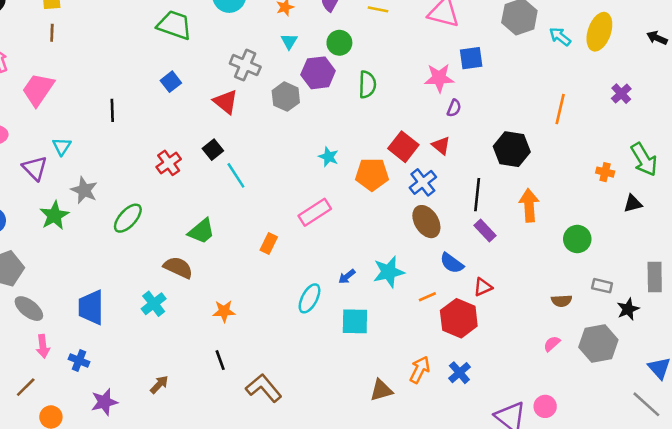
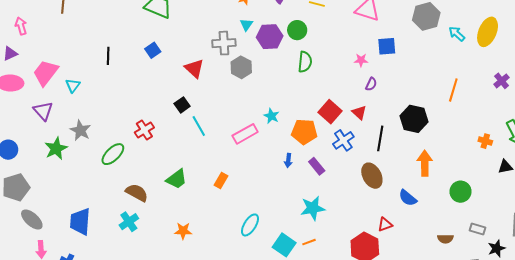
green circle: (339, 43) -> (297, 30), moved
gray cross: (245, 65) -> (224, 43), moved, turned -30
purple hexagon: (318, 73) -> (270, 37), moved
pink star: (439, 78) -> (361, 60), size x0.6
pink trapezoid: (38, 89) -> (46, 73), moved
black line: (112, 110) -> (108, 56), moved
cyan triangle: (62, 146) -> (73, 85), moved
red cross: (169, 163) -> (144, 130), moved
black line: (477, 195) -> (380, 138), moved
pink rectangle: (315, 212) -> (245, 134), moved
brown ellipse: (426, 222) -> (372, 176), moved
purple rectangle: (485, 230) -> (317, 166), moved
green trapezoid: (202, 231) -> (177, 179), moved
blue semicircle: (452, 263) -> (408, 198), moved
brown semicircle: (178, 268) -> (137, 193), moved
blue arrow: (347, 276) -> (288, 160), moved, turned -48
orange line: (427, 297) -> (309, 242), moved
cyan square: (355, 321) -> (284, 245), turned 30

